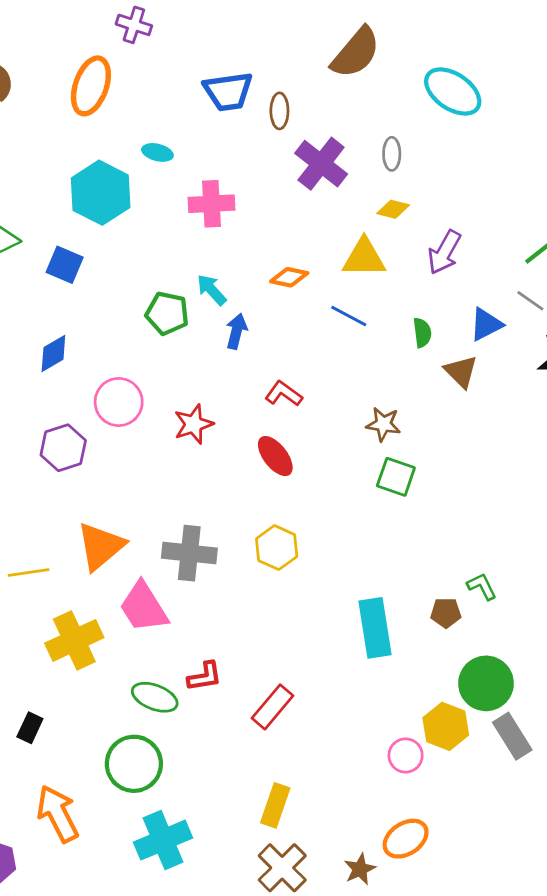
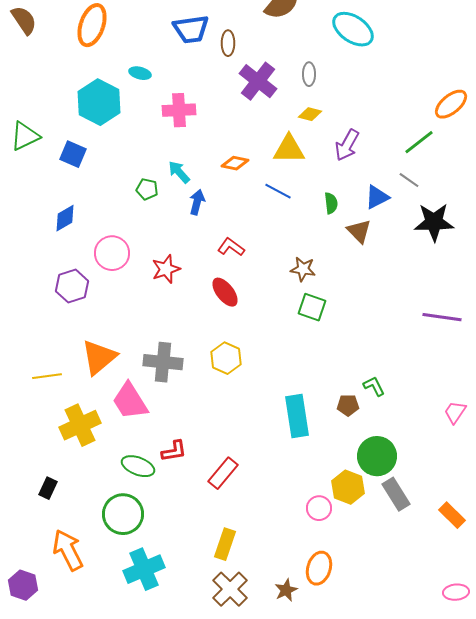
green pentagon: (167, 313) -> (147, 189), size x0.7
orange ellipse: (406, 839) -> (319, 568), turned -40

